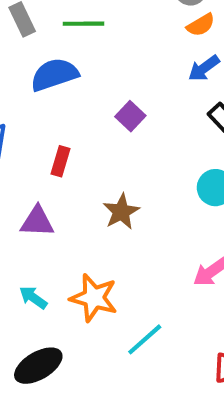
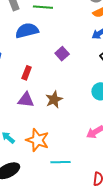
purple triangle: (37, 222) -> (26, 100), moved
cyan line: (145, 339) -> (60, 162), turned 36

